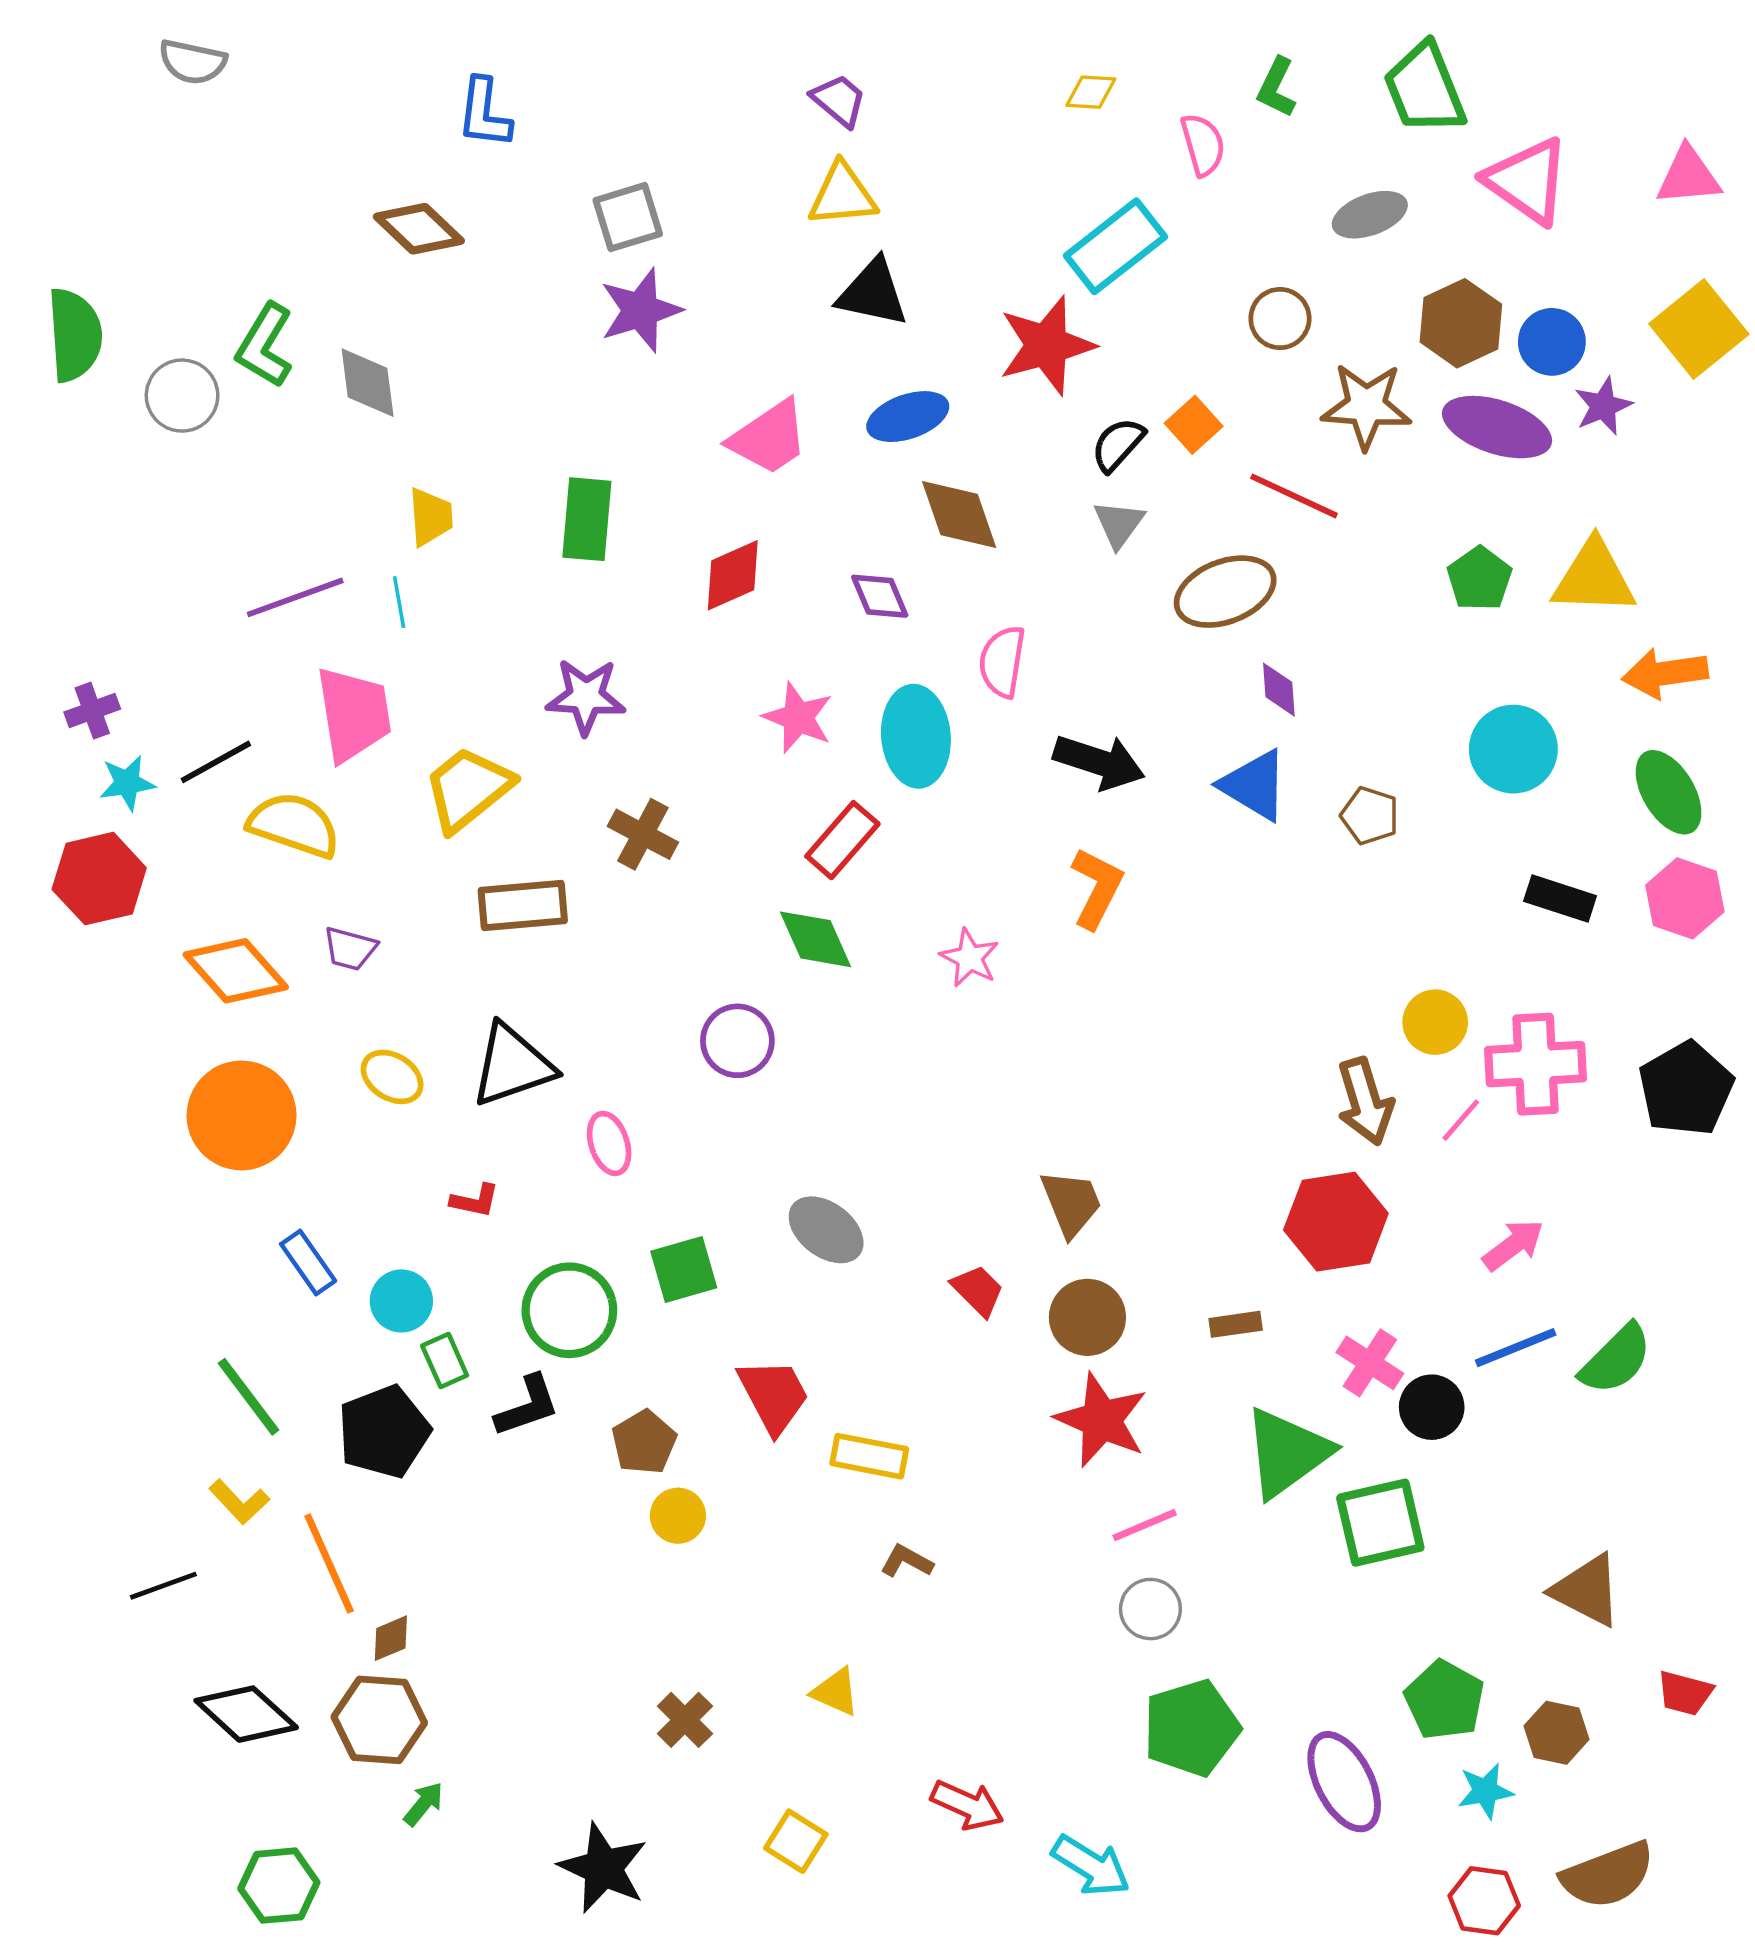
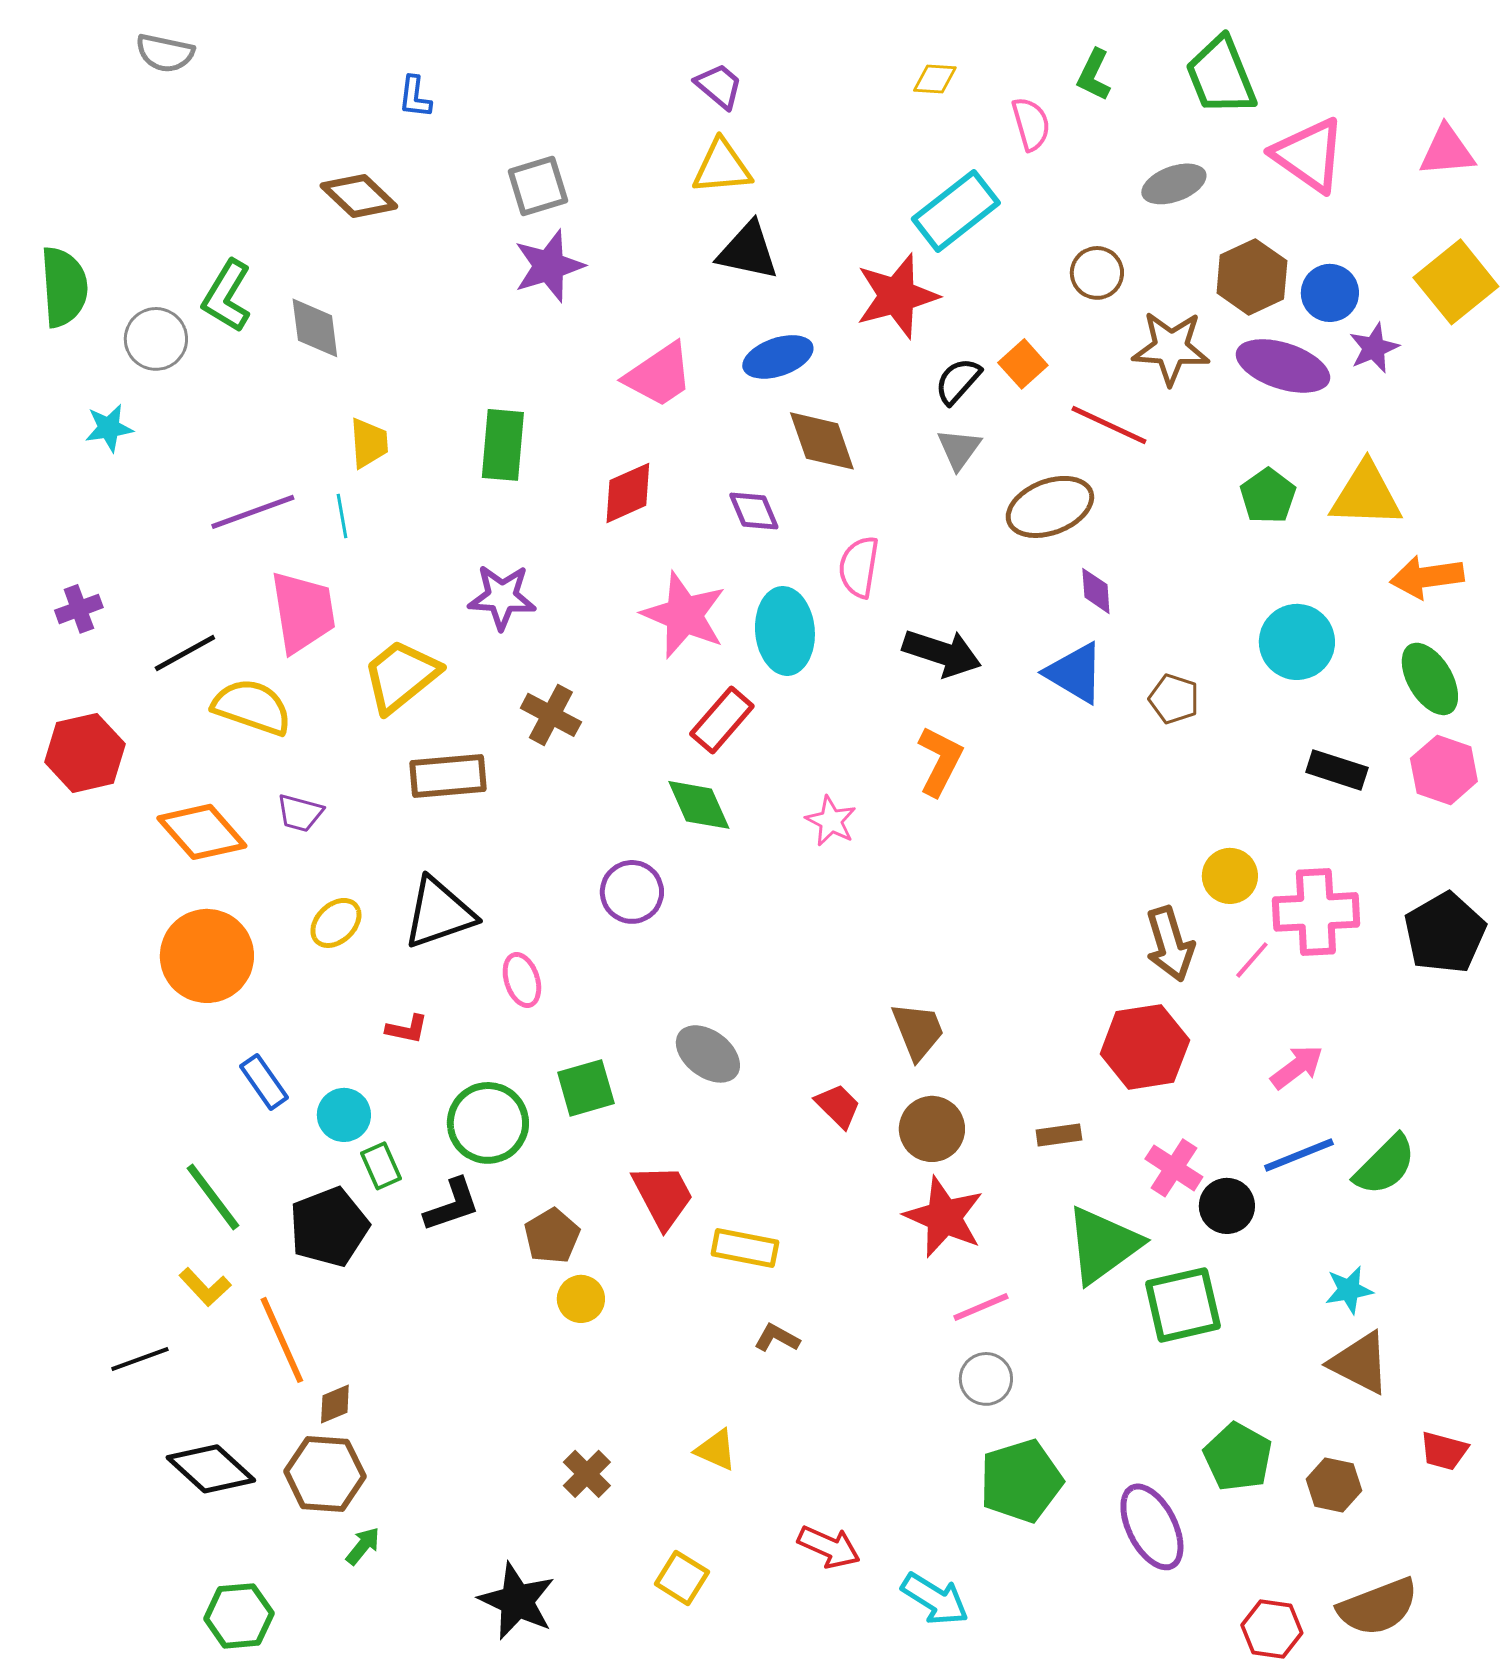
blue L-shape: (484, 113) -> (415, 97), size x0.7
pink star: (798, 718) -> (684, 615), size x1.4
cyan star: (127, 783) -> (109, 428), moved
yellow ellipse: (392, 1077) -> (336, 923), turned -76
cyan star: (1485, 1791) -> (1349, 1290), moved

